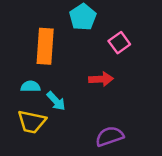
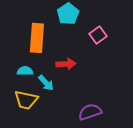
red arrow: (101, 79) -> (66, 64), moved

